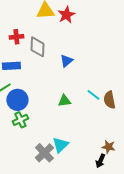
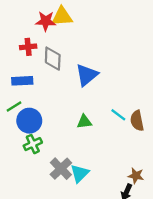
red star: (66, 15) -> (46, 21), moved, turned 30
blue triangle: (66, 61) -> (87, 75), size x1.5
gray cross: (44, 153) -> (61, 169), moved

